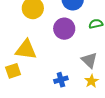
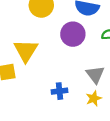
yellow triangle: (26, 50) -> (26, 51), turned 45

